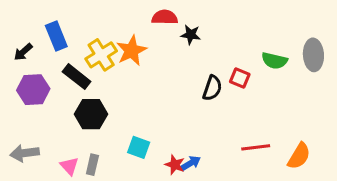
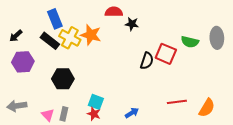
blue rectangle: (56, 36) -> (55, 19), moved
orange star: (131, 51) -> (91, 35), turned -30
yellow cross: (101, 55) -> (70, 38), turned -30
black rectangle: (77, 77) -> (50, 41), moved
red square: (240, 78) -> (166, 54), size x1.5
red star: (175, 165) -> (94, 114), moved

